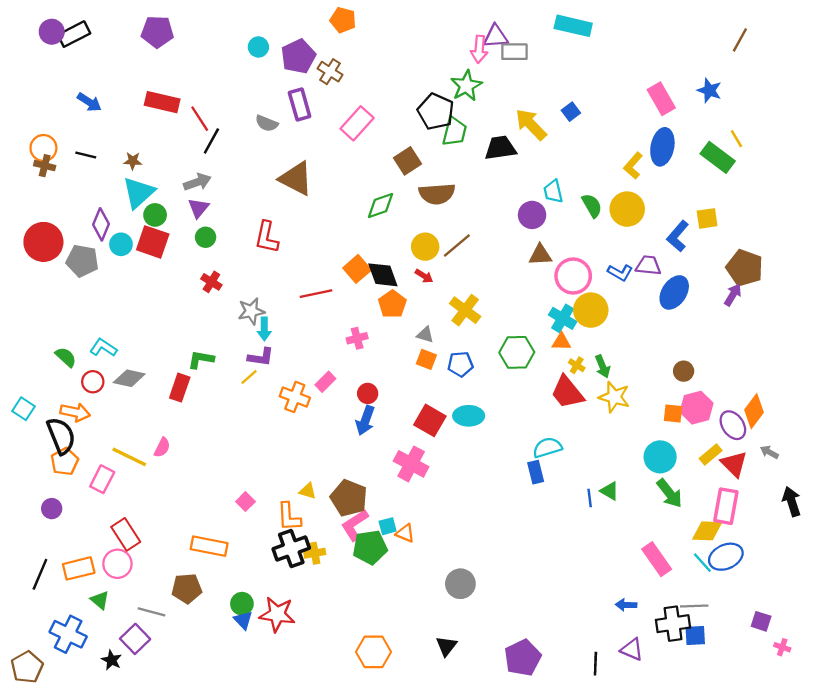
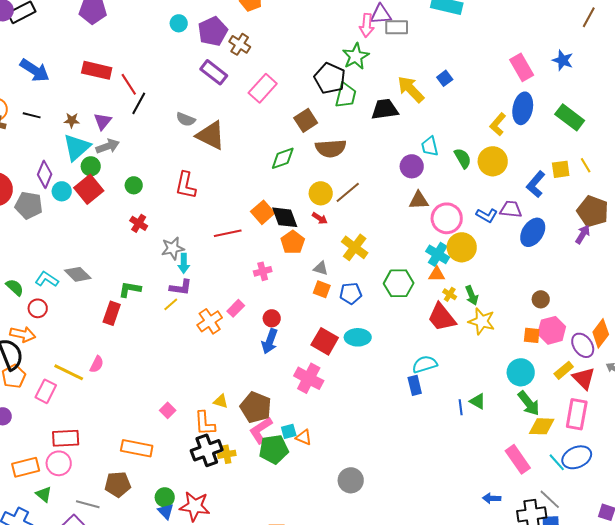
blue arrow: (89, 102) -> (35, 70), size x1.4
purple rectangle: (300, 105) -> (214, 72), turned -36
gray semicircle: (267, 123) -> (186, 119), moved
yellow line: (736, 139) -> (586, 165), moved
gray arrow: (197, 182) -> (108, 146), moved
purple triangle: (198, 208) -> (103, 121), moved
red square: (153, 242) -> (89, 189), turned 32
gray diamond: (129, 378) -> (78, 274), moved, turned 32
orange cross: (295, 397) -> (210, 321), turned 35
yellow diamond: (707, 531) -> (542, 426), moved
red rectangle: (126, 534) -> (66, 438), turned -60
gray line: (694, 606) -> (550, 499), turned 45

